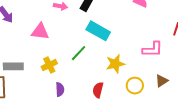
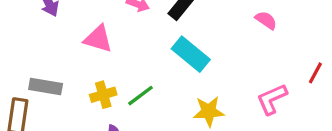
pink L-shape: (152, 49) -> (272, 99), turned 145
green line: (79, 53) -> (141, 96), moved

